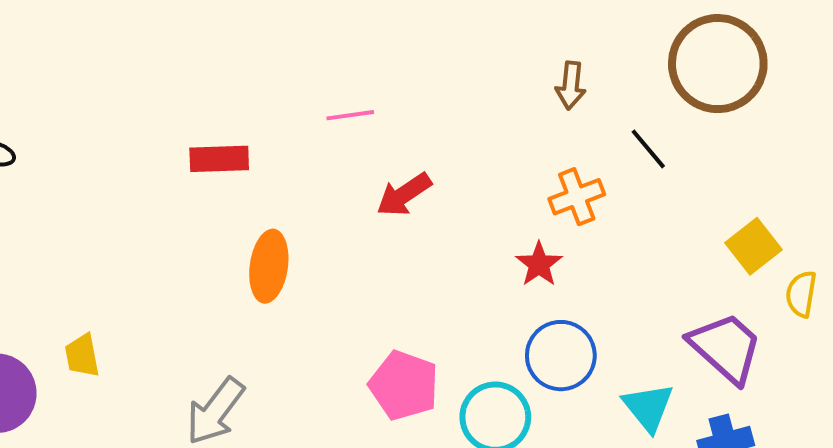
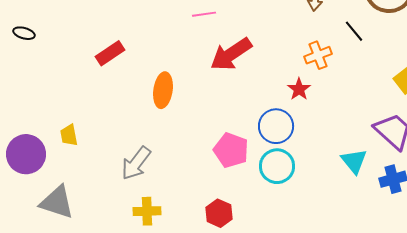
red rectangle: (219, 159) -> (110, 53), moved, turned -32
red arrow: (404, 195) -> (231, 54), size x1.5
blue circle: (561, 356) -> (276, 126), moved

